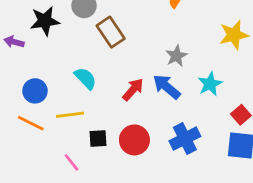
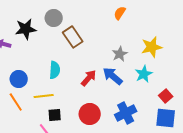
yellow star: (234, 35) -> (152, 47), moved
cyan semicircle: (85, 78) -> (55, 70), turned 48
orange line: (31, 123) -> (16, 102), turned 30
black square: (98, 139) -> (55, 115), moved

